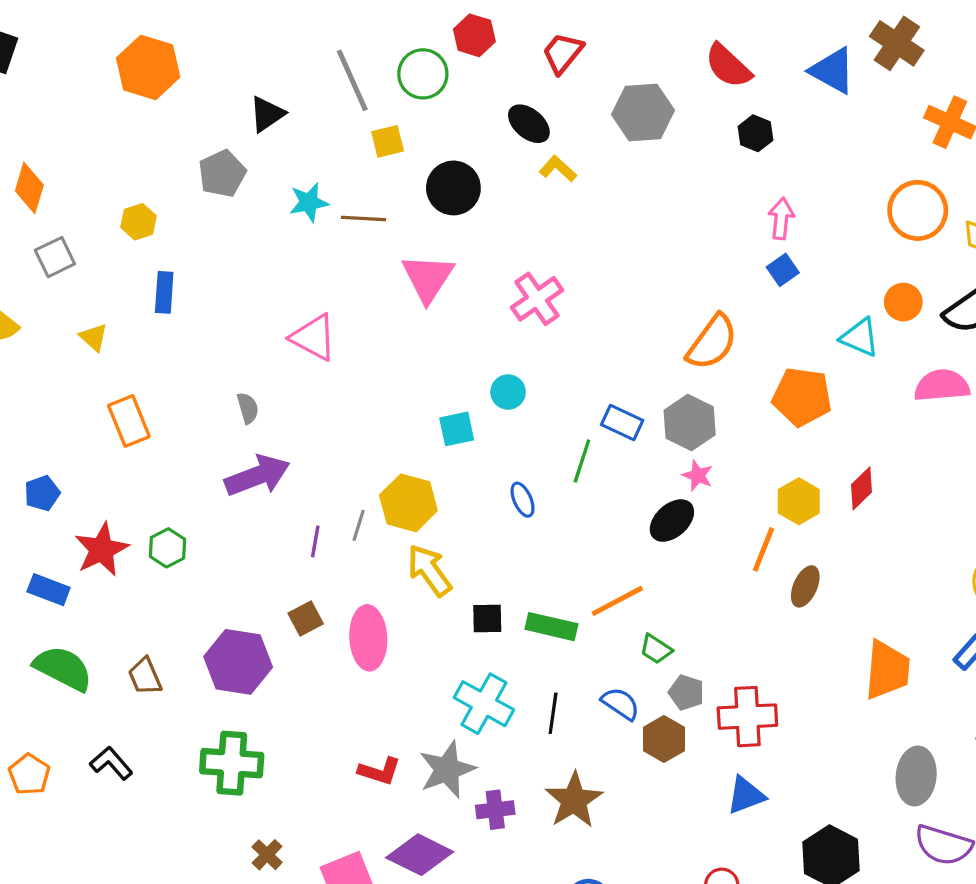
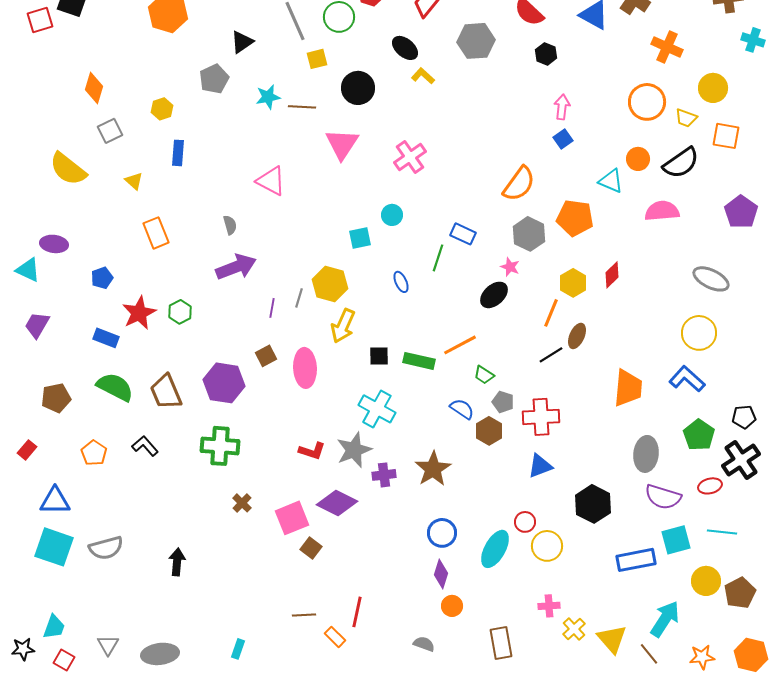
gray hexagon: (690, 423) -> (529, 234), moved
yellow arrow: (429, 570) -> (343, 326), turned -120
brown trapezoid: (145, 676) -> (166, 392), size x1.5
black line: (553, 713) -> (551, 355), moved, turned 50

